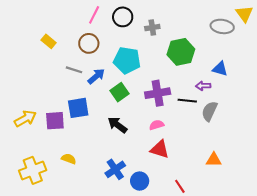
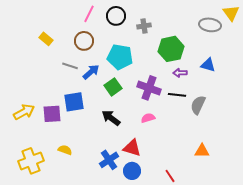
purple arrow: (203, 86) -> (180, 73), moved
purple cross: (158, 93) -> (149, 88), turned 30
red triangle: (160, 149) -> (132, 148), moved

